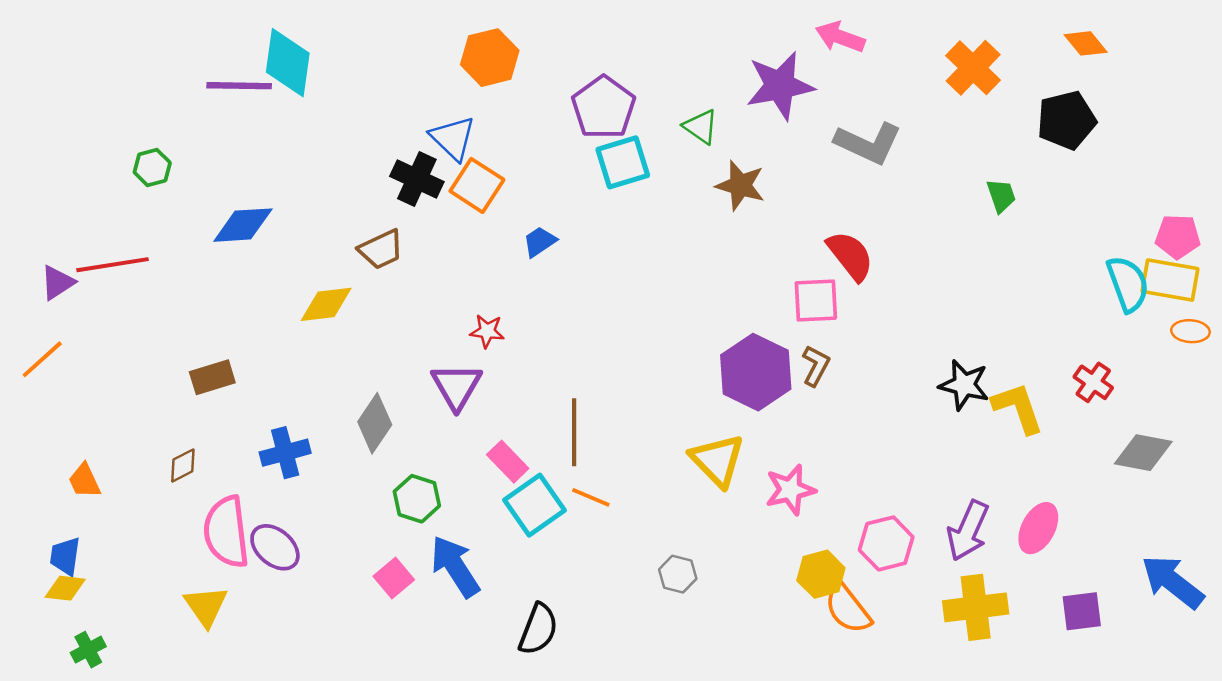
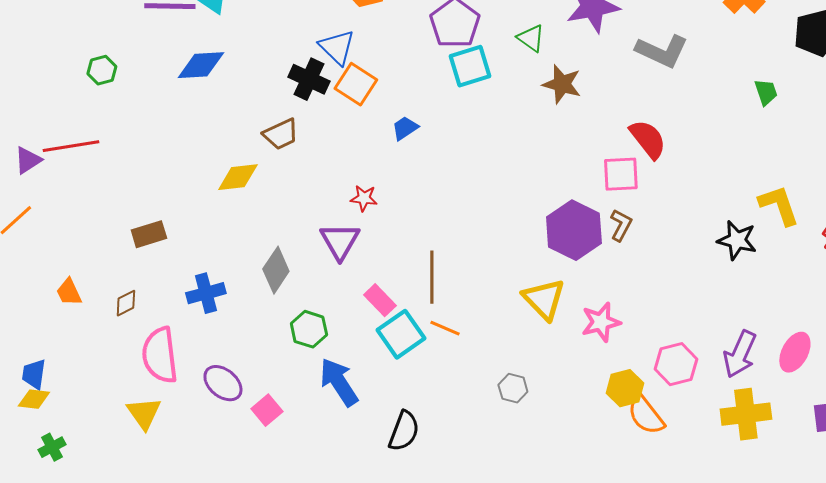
blue diamond: (243, 225) -> (201, 65), moved
yellow L-shape: (1018, 408) -> (779, 205), moved
orange trapezoid: (84, 481) -> (69, 292), moved
purple ellipse: (275, 547) -> (223, 383), moved
pink square: (394, 578) -> (267, 410), moved

